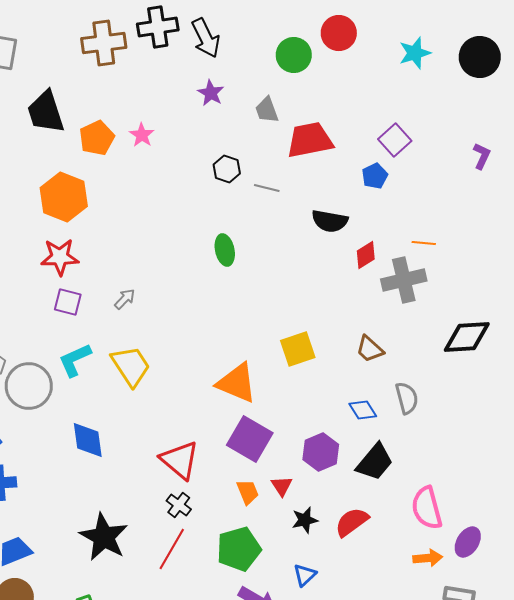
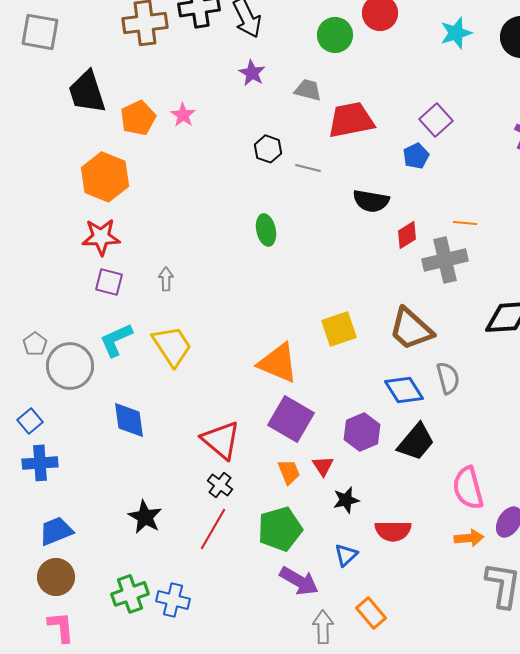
gray trapezoid: (267, 110) -> (308, 90), turned 124
gray arrow: (125, 299) -> (166, 279), turned -45
brown trapezoid: (370, 349) -> (411, 329), size x1.6
blue diamond: (363, 410) -> (404, 390), size x1.4
red semicircle: (352, 522) -> (393, 531), moved, turned -144
black star: (104, 537) -> (145, 517), size x0.7

